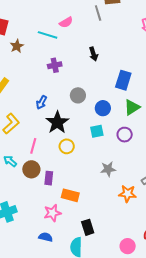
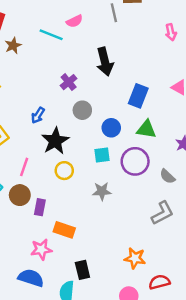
black arrow: (94, 54) -> (105, 62), size x1.6
purple cross: (55, 65) -> (69, 82), moved, turned -32
green triangle: (132, 107) -> (146, 129), turned 36
purple circle: (125, 135) -> (135, 161), size x1.5
gray star: (108, 169) -> (102, 191), moved
orange star: (128, 194) -> (135, 258), moved
blue semicircle: (46, 237) -> (31, 278), size x1.5

